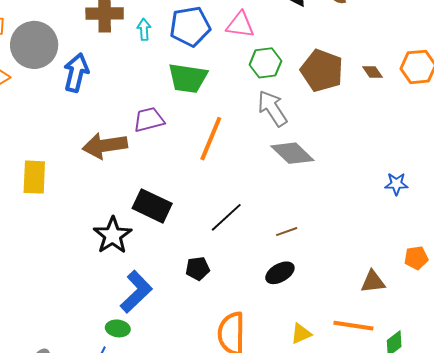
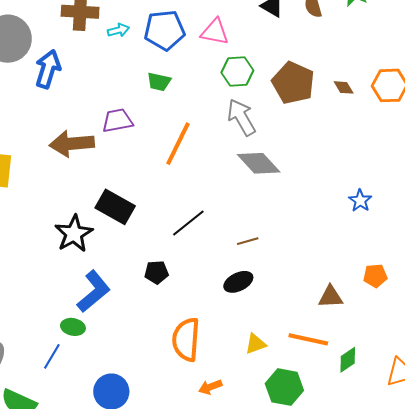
cyan arrow: (144, 29) -> (118, 30), turned 75
green trapezoid: (188, 78) -> (159, 82), size x0.6
blue star: (396, 184) -> (360, 201), turned 30

